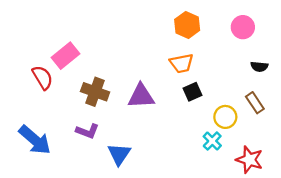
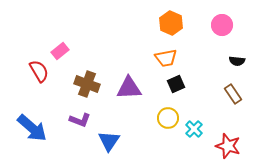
pink rectangle: (66, 56) -> (60, 51), size x0.7
yellow circle: (225, 117) -> (168, 118), moved

